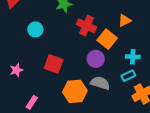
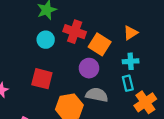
orange triangle: (125, 21) -> (131, 33), moved
cyan circle: (35, 29) -> (46, 40), moved
cyan rectangle: (128, 76) -> (128, 83), turned -72

